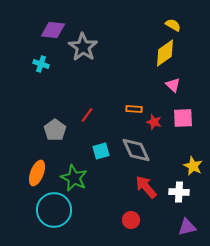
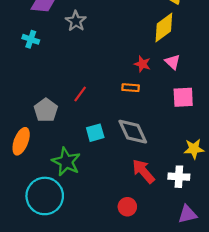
gray star: (83, 47) -> (76, 21), size x0.7
red star: (154, 122) -> (142, 64), moved
yellow star: (193, 166) -> (194, 149), turned -30
orange ellipse: (37, 173) -> (21, 141), moved

